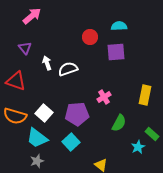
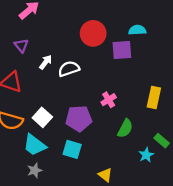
cyan semicircle: (119, 26) -> (137, 30), moved
red circle: (90, 37) -> (93, 33), size x1.5
white arrow: (47, 63) -> (46, 62), turned 56
cyan square: (71, 142) -> (72, 149), turned -30

